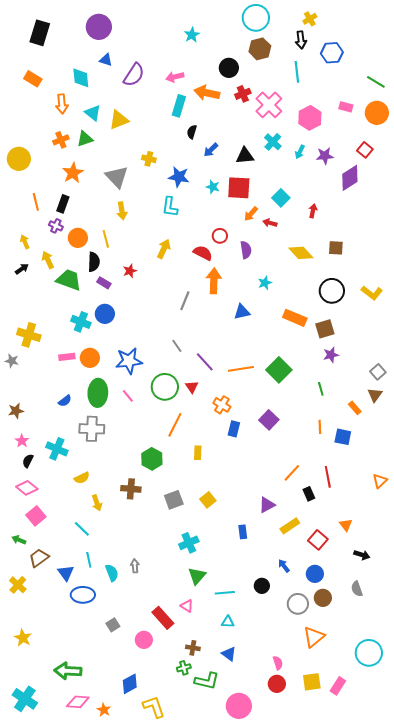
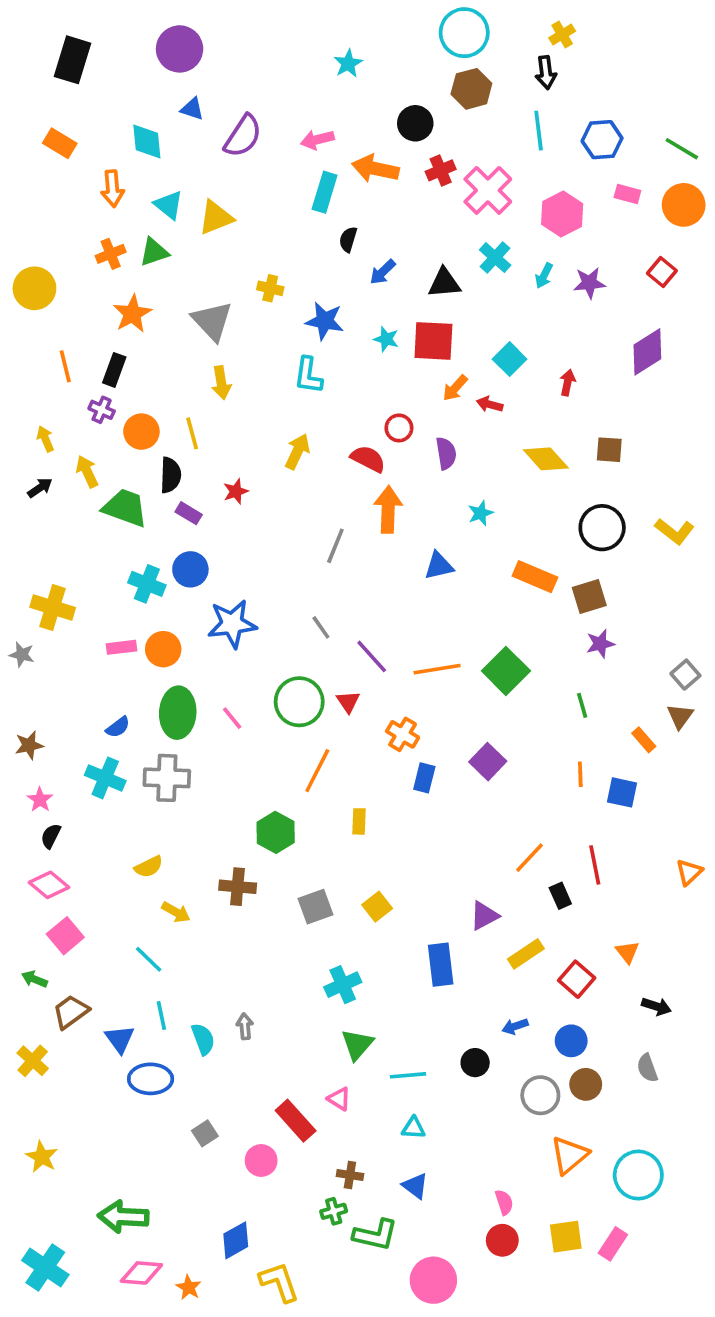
blue hexagon: (332, 53) -> (602, 140), moved
purple diamond: (350, 178) -> (647, 352), moved
blue star: (129, 361) -> (232, 624), moved
cyan cross: (57, 449) -> (105, 778), moved
yellow arrow: (97, 503) -> (176, 912), turned -42
blue rectangle: (243, 532) -> (441, 965), size x1.6
blue arrow: (284, 566) -> (515, 1026), turned -72
cyan circle: (369, 653) -> (638, 1175), moved

